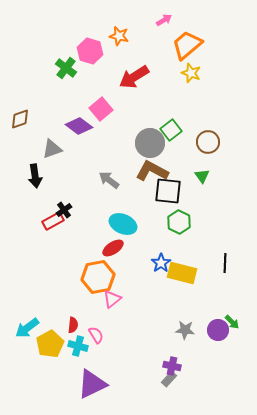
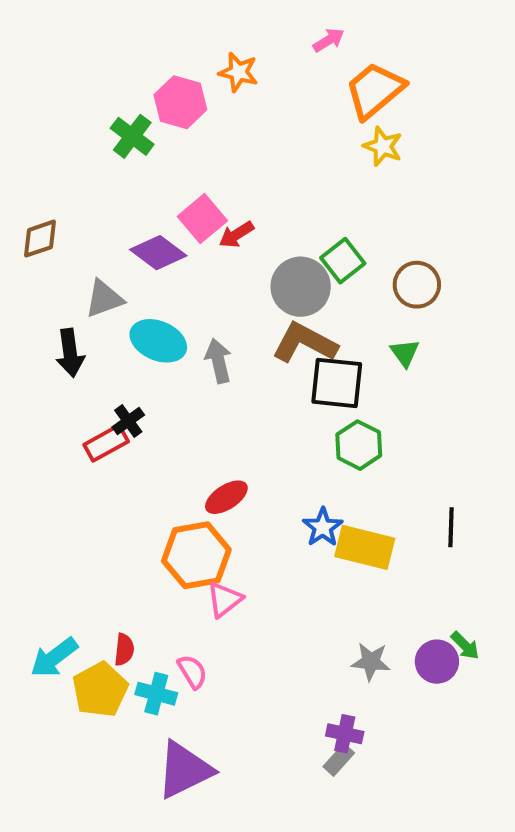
red arrow: (134, 77) -> (236, 235), moved, size x0.6
gray arrow: (109, 180) -> (218, 361), turned 40
cyan ellipse: (123, 224) -> (158, 341), moved
red semicircle: (73, 325) -> (124, 650), moved

